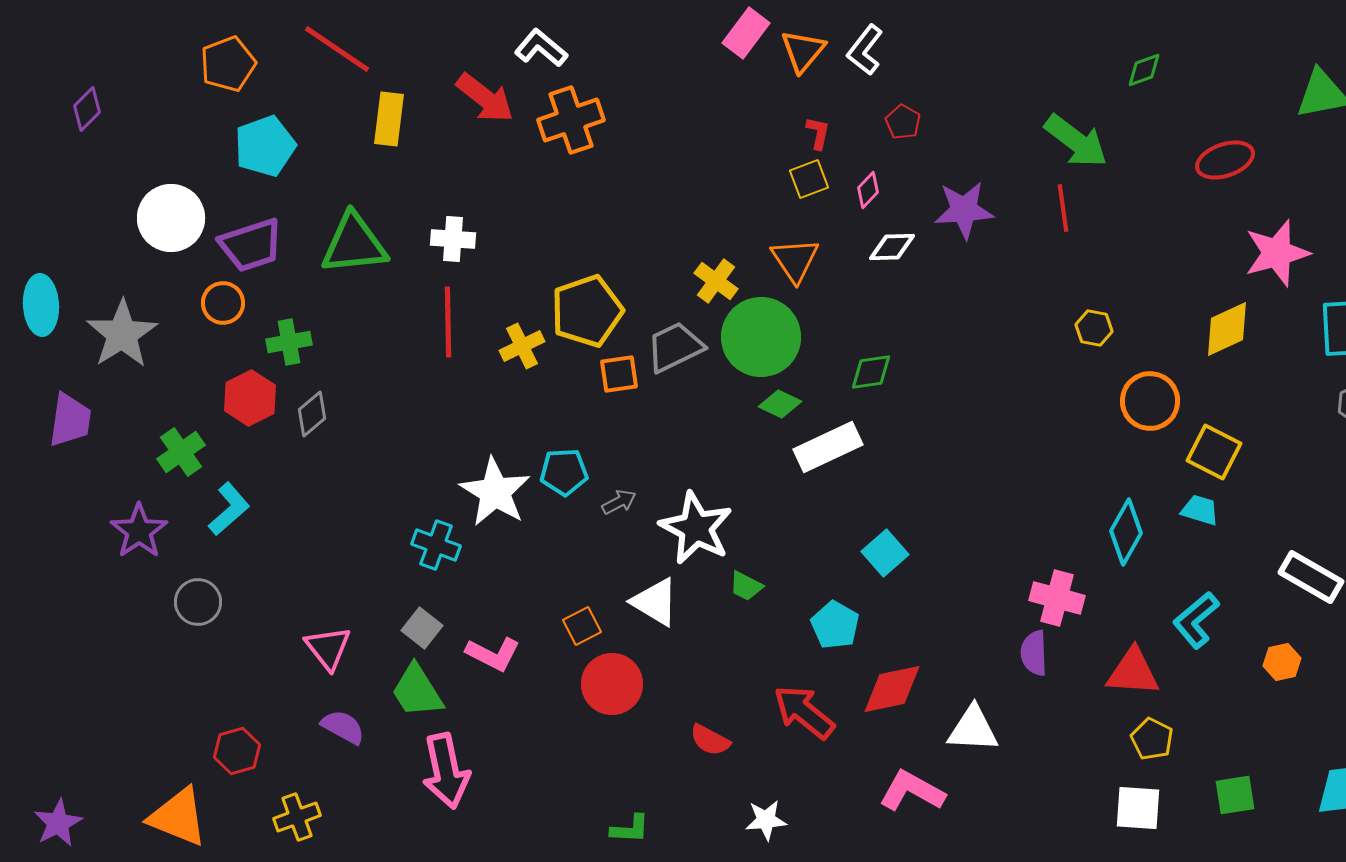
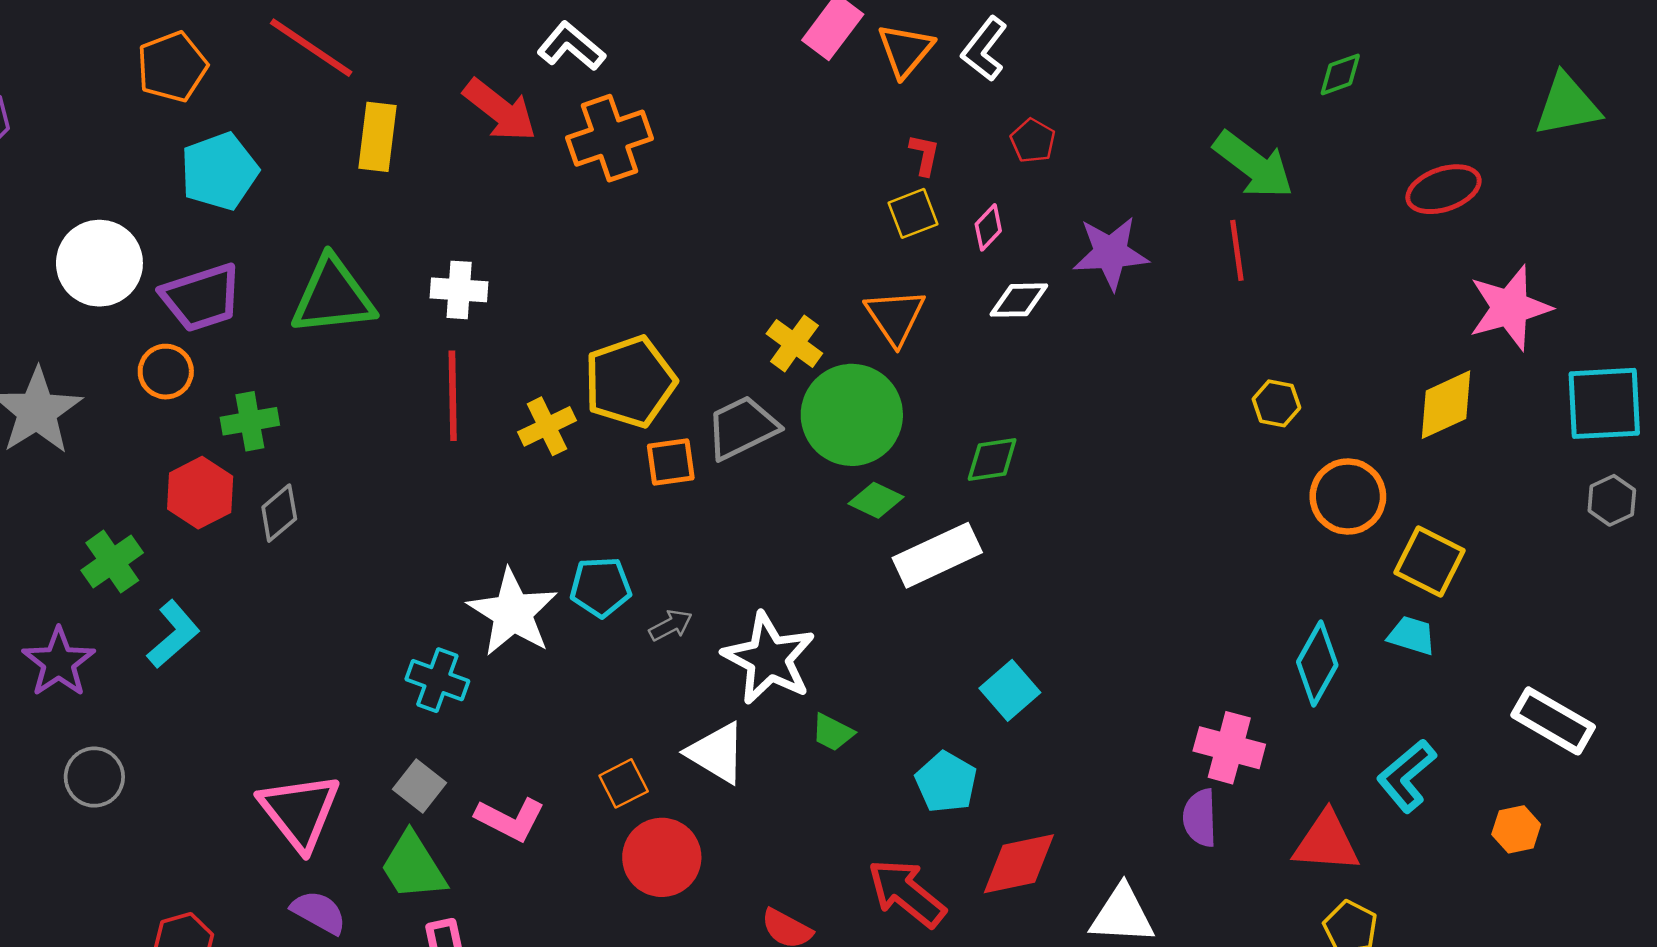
gray circle: (198, 602) -> (94, 777), moved
pink triangle: (328, 648) -> (300, 811), size x1.4

